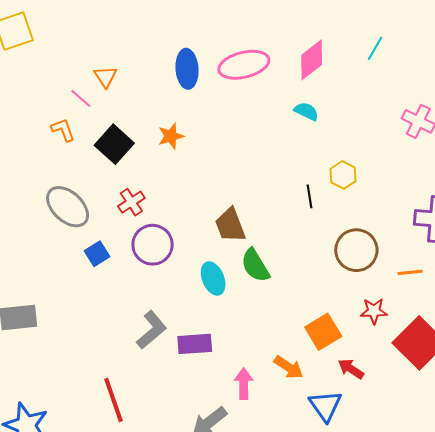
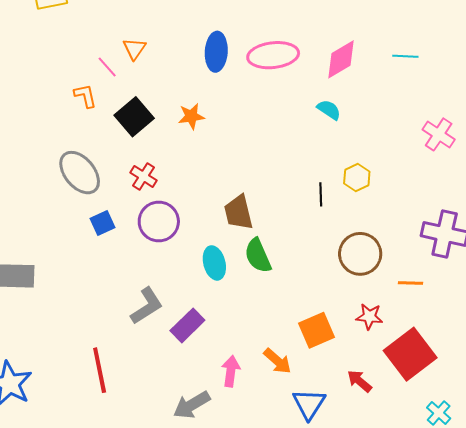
cyan line: (375, 48) -> (405, 56), turned 55
red cross: (131, 202) -> (143, 176), turned -32
purple rectangle: (195, 344) -> (187, 325), turned -48
red arrow: (351, 369) -> (359, 381), moved

